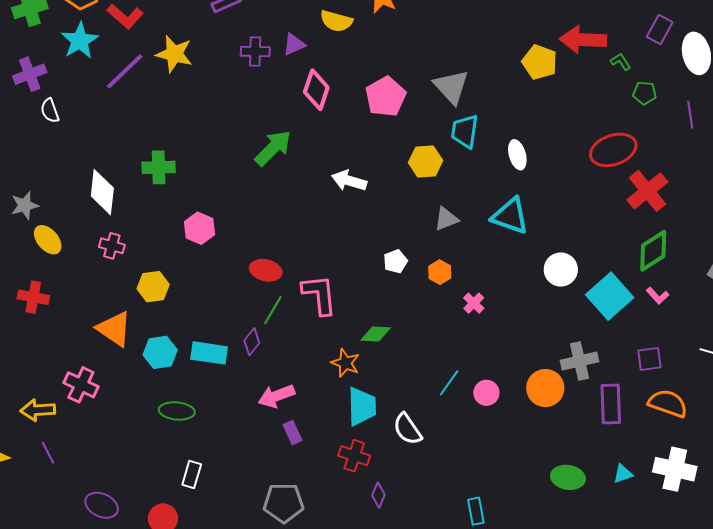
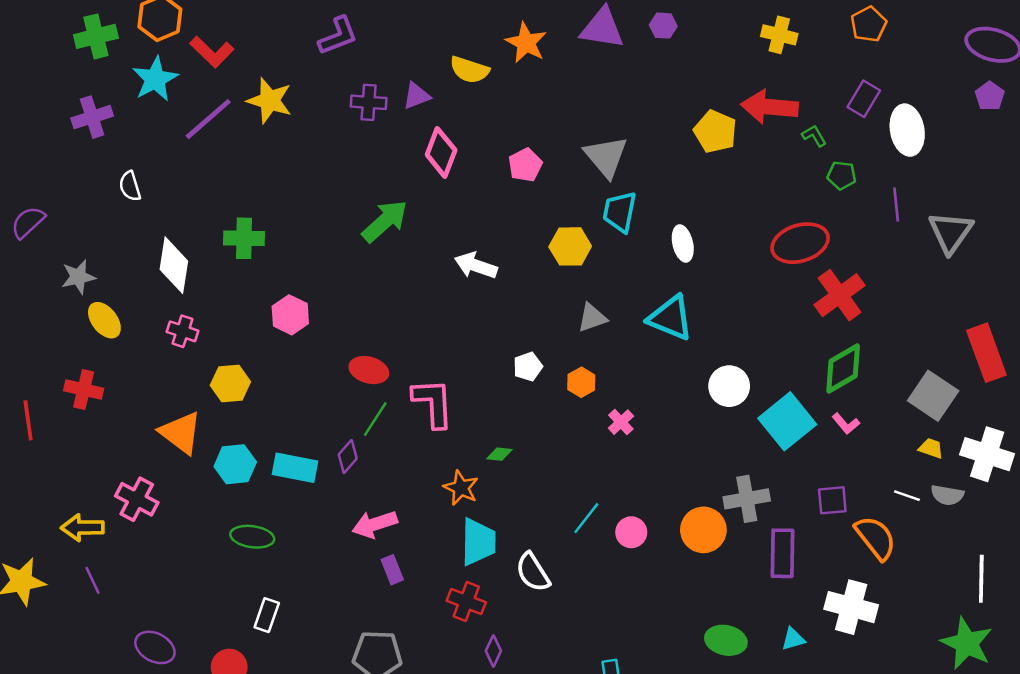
pink pentagon: (386, 97) -> (525, 165), size x0.7
white semicircle: (50, 111) -> (130, 186), moved
green diamond: (376, 334) -> (499, 454), size x0.7
orange semicircle: (668, 403) -> (876, 538), moved, turned 30
white cross: (675, 469) -> (851, 607), moved

